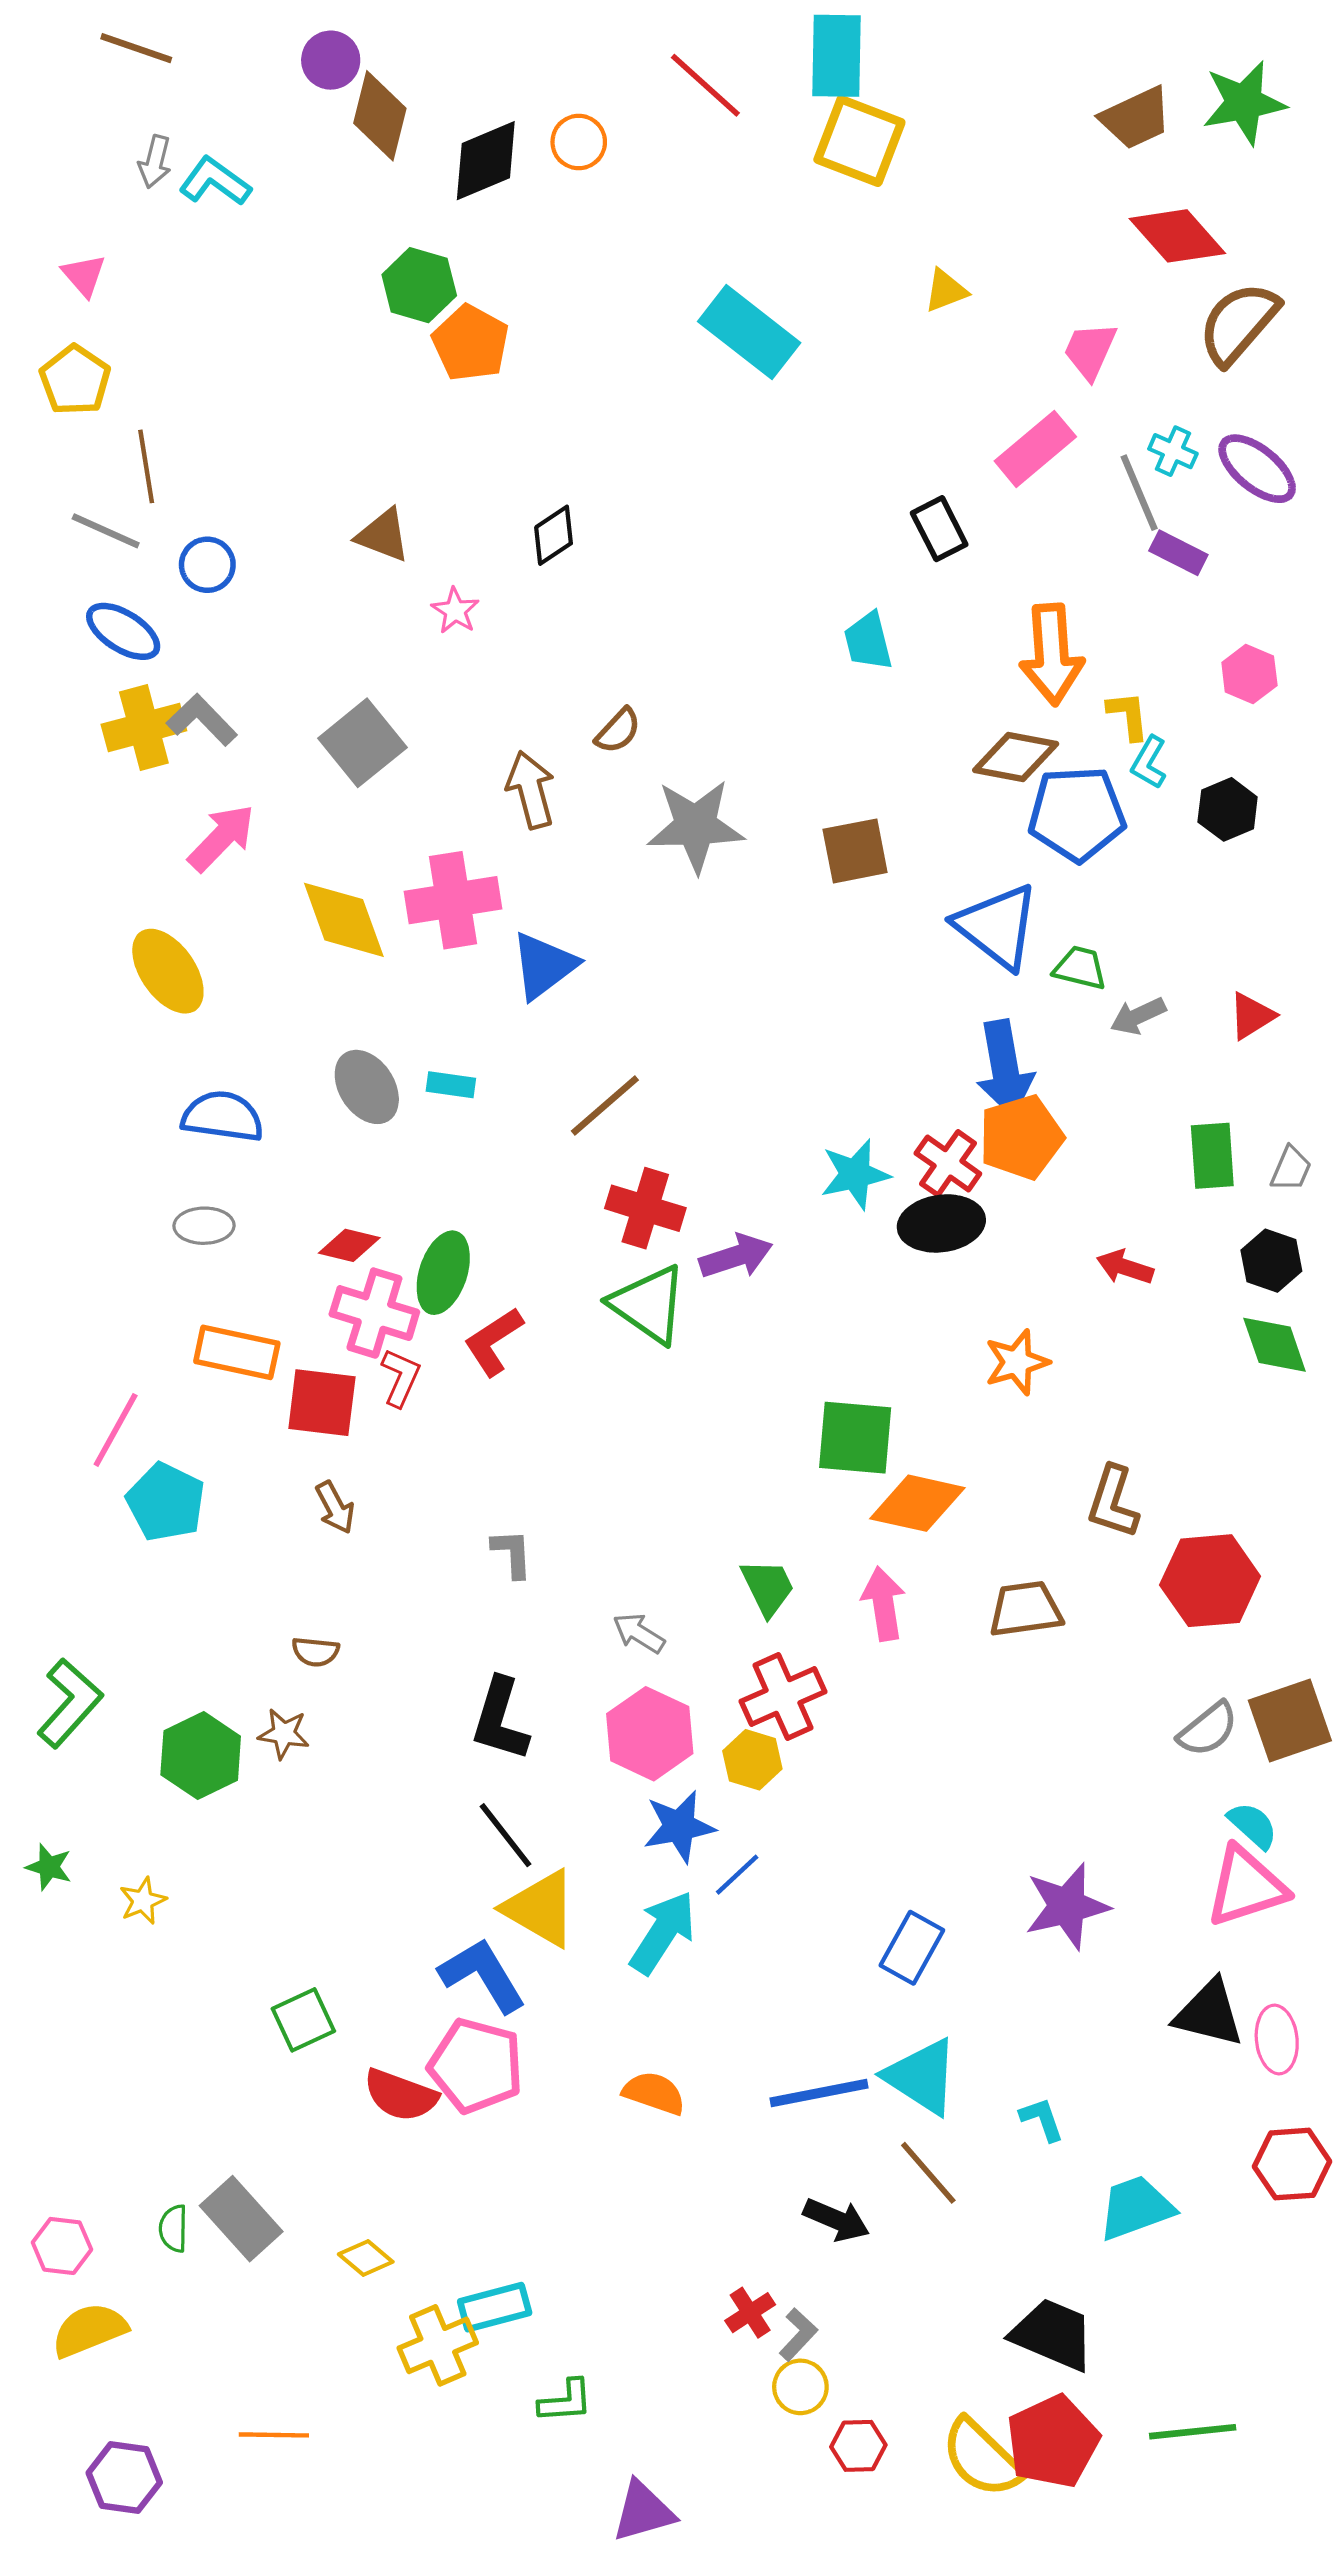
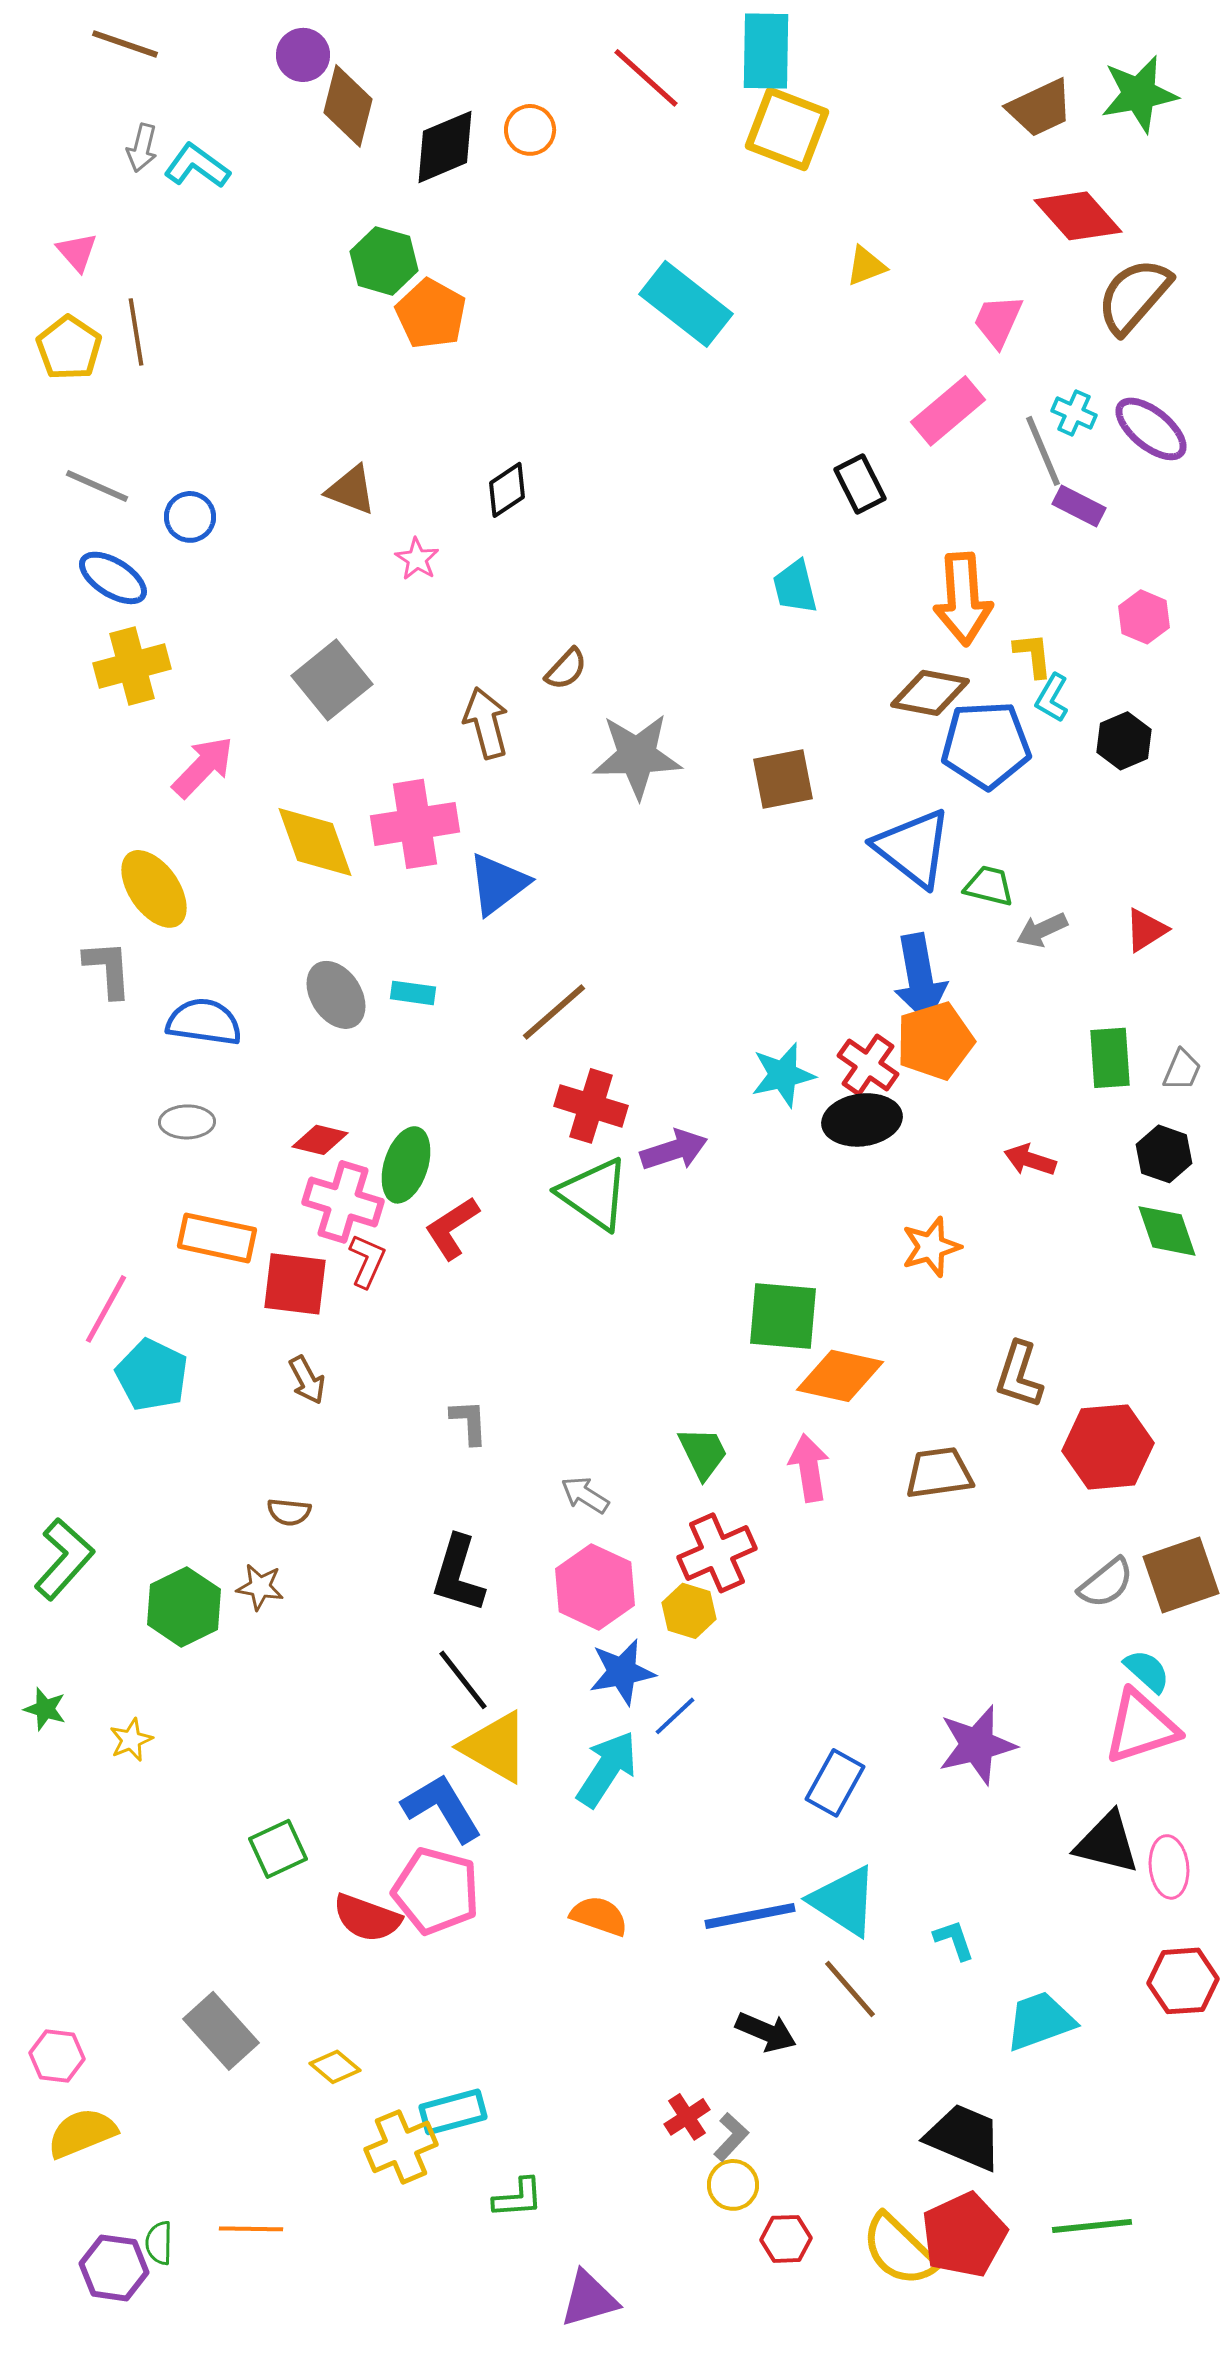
brown line: (146, 466) -> (136, 332), moved
gray L-shape: (202, 720) -> (108, 969), moved, turned 40
green semicircle: (173, 2228) -> (159, 2243), moved

